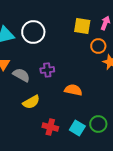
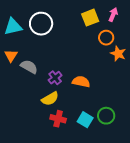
yellow square: (82, 26) -> (90, 18), turned -30
purple cross: (47, 70) -> (55, 78), moved, turned -32
yellow semicircle: (31, 102) -> (50, 99), moved

